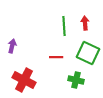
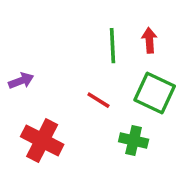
purple arrow: (12, 46) -> (21, 81), turned 56
red line: (56, 57) -> (98, 100), turned 32

